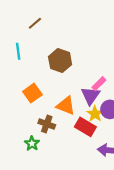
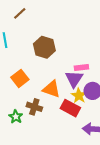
pink rectangle: (99, 84) -> (81, 67), turned 40
green star: (32, 143) -> (16, 117), moved

